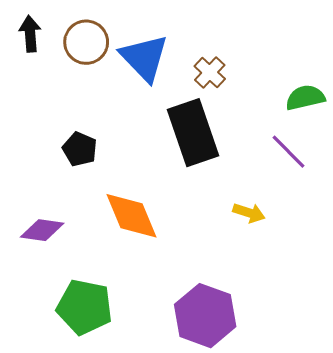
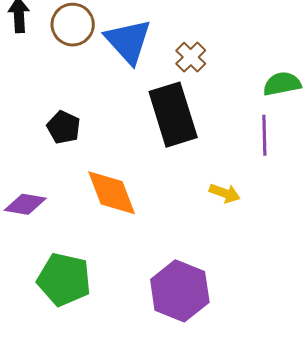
purple line: (289, 152) -> (264, 135), turned 42

